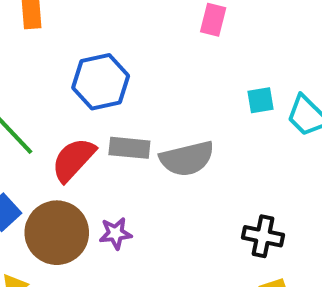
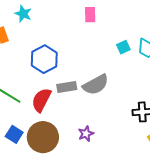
purple star: (115, 233) -> (86, 134), moved

